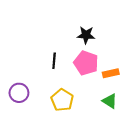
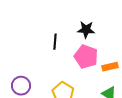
black line: (54, 61) -> (55, 42), moved

